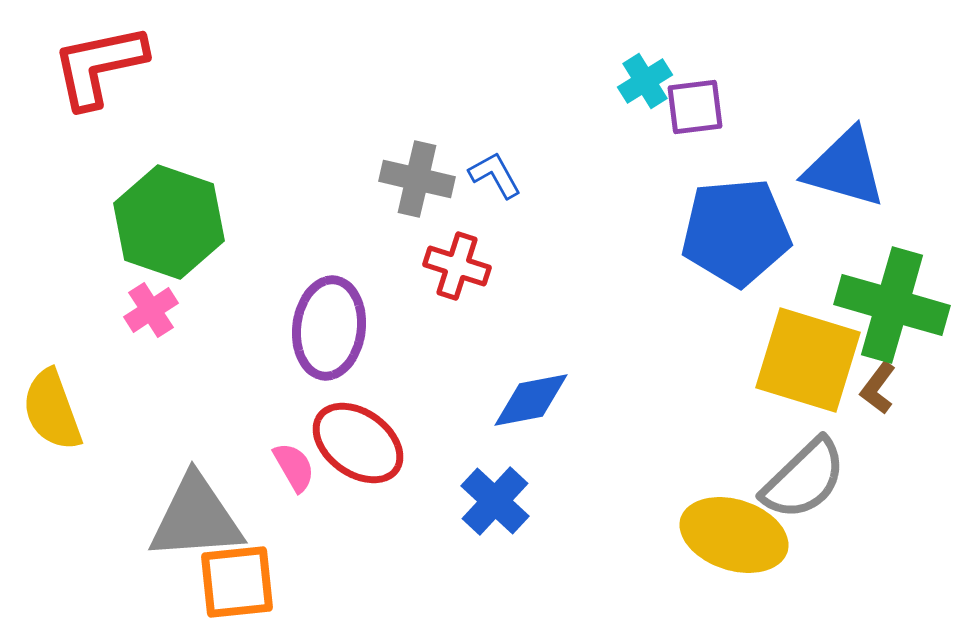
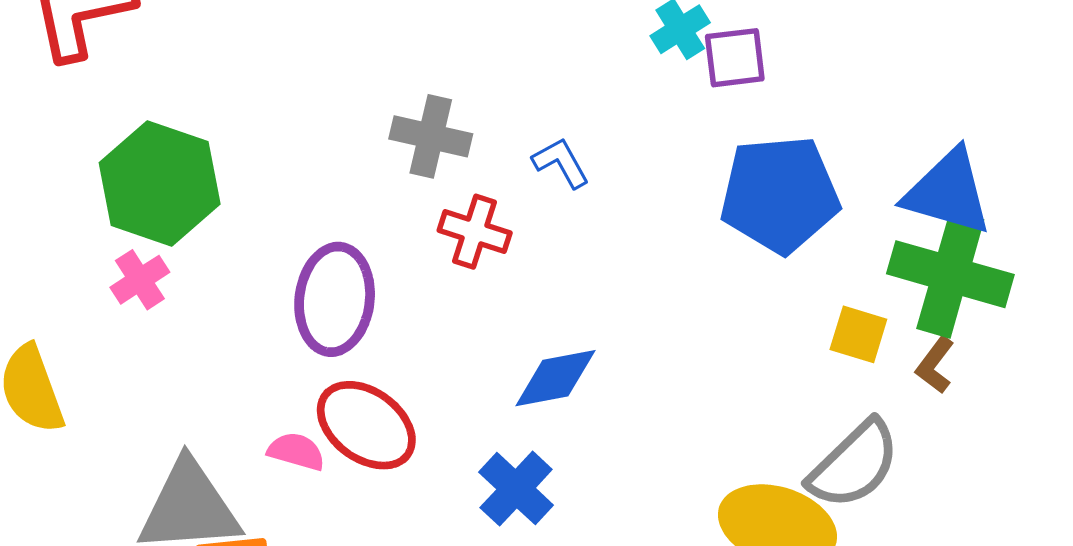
blue triangle: (845, 168) -> (948, 192), moved
blue L-shape: (495, 175) -> (561, 163), moved
yellow square: (808, 360) -> (858, 334), size x0.5
pink semicircle: (294, 467) -> (296, 451), turned -44

